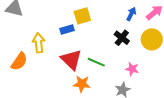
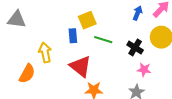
blue rectangle: (67, 30) -> (73, 36), turned -72
black cross: (122, 38) -> (135, 48), moved
green line: (96, 62) -> (103, 40), moved

